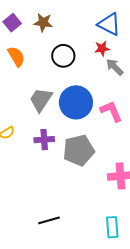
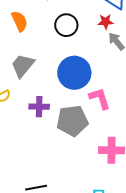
gray trapezoid: (41, 100) -> (23, 65), moved
pink L-shape: (111, 111) -> (100, 98), moved

